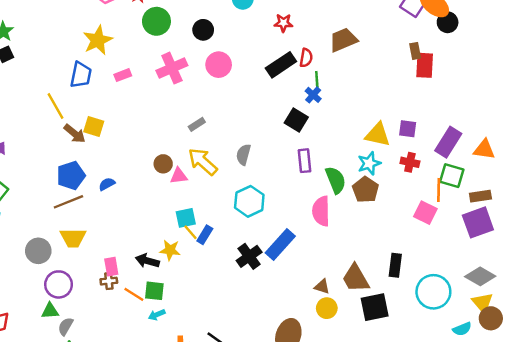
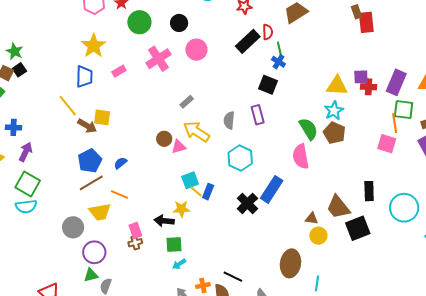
purple rectangle: (305, 161) -> (258, 115), moved
red cross: (410, 162) -> (369, 87), moved
orange line: (134, 294) -> (119, 195), moved

